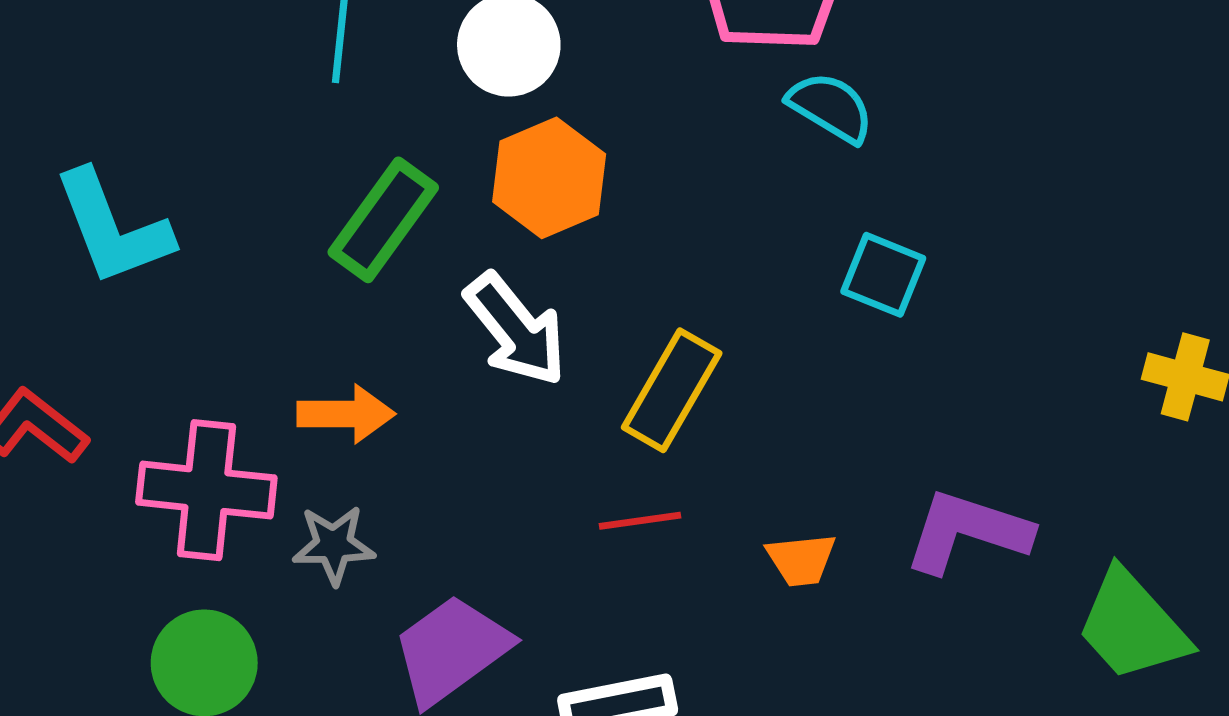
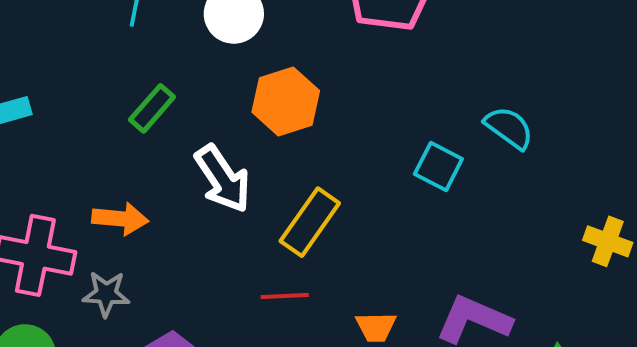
cyan semicircle: (831, 107) -> (509, 128), moved
orange hexagon: (549, 178) -> (286, 101), moved
green rectangle: (383, 220) -> (152, 108), size x0.7

